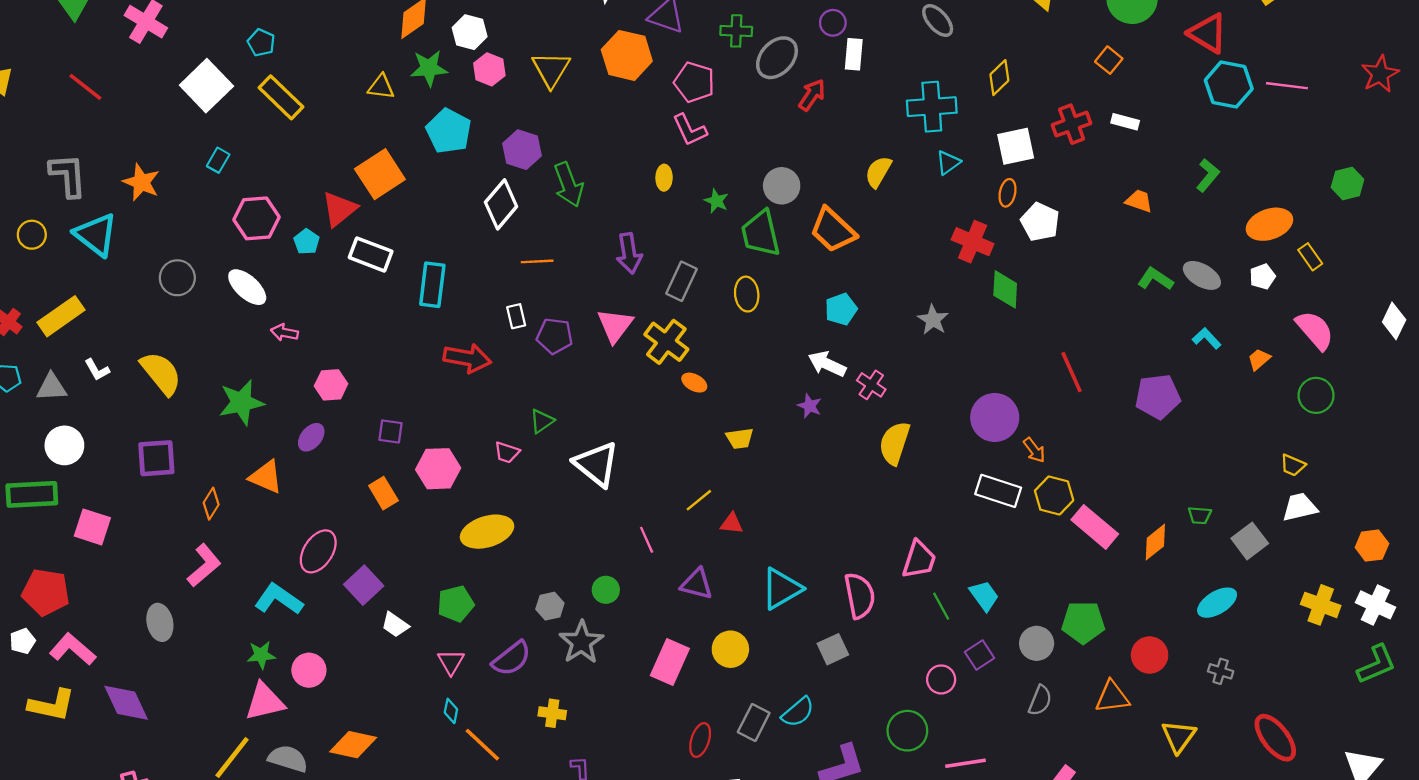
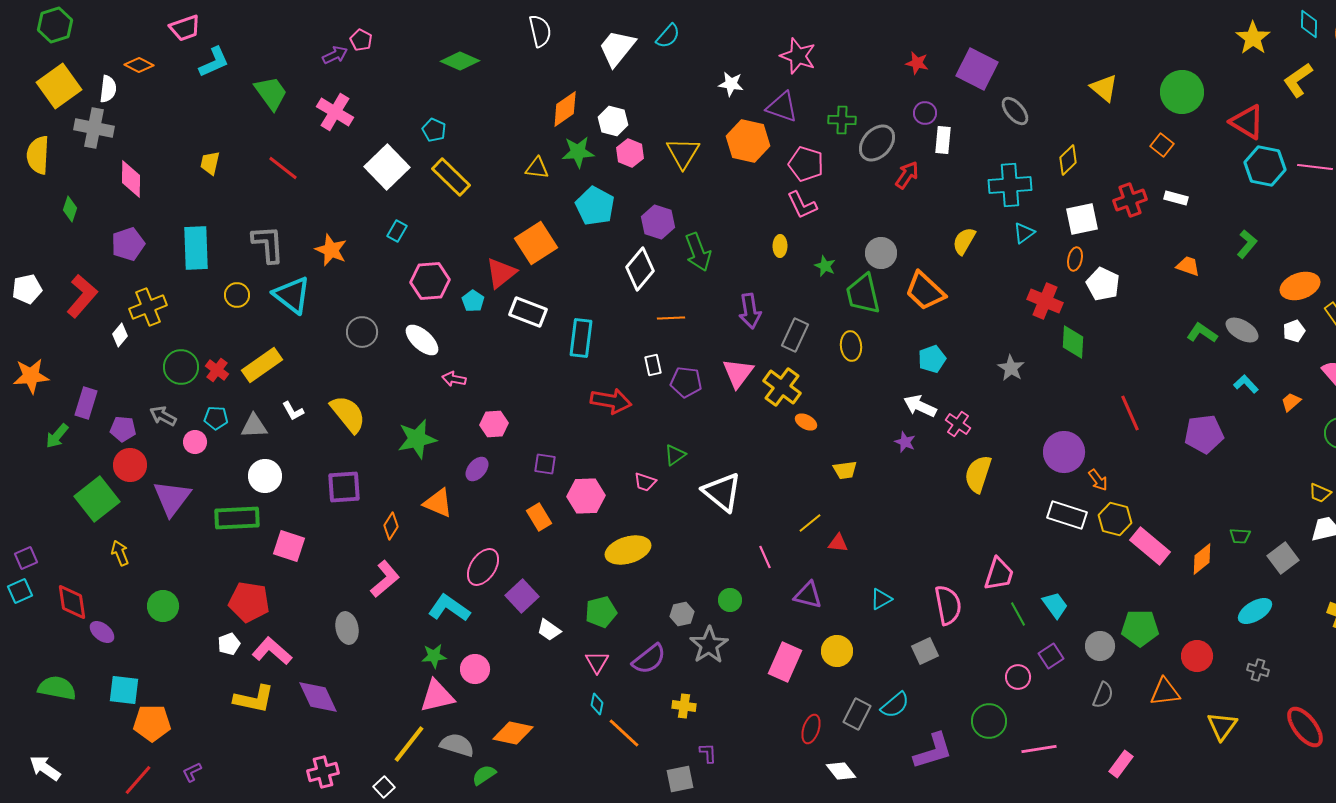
cyan triangle: (782, 589) -> (881, 599), size x0.6

